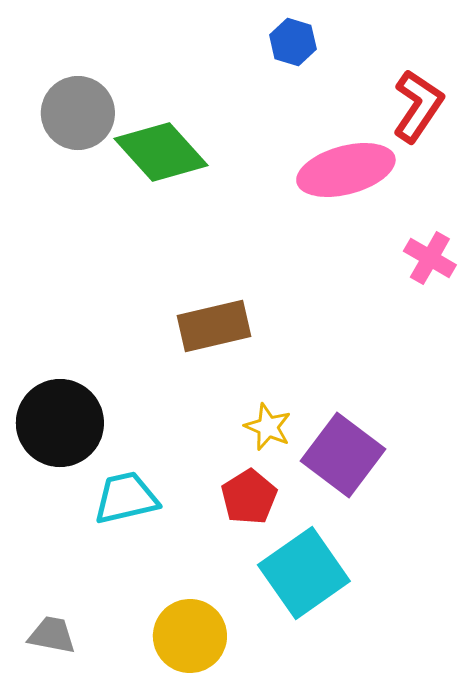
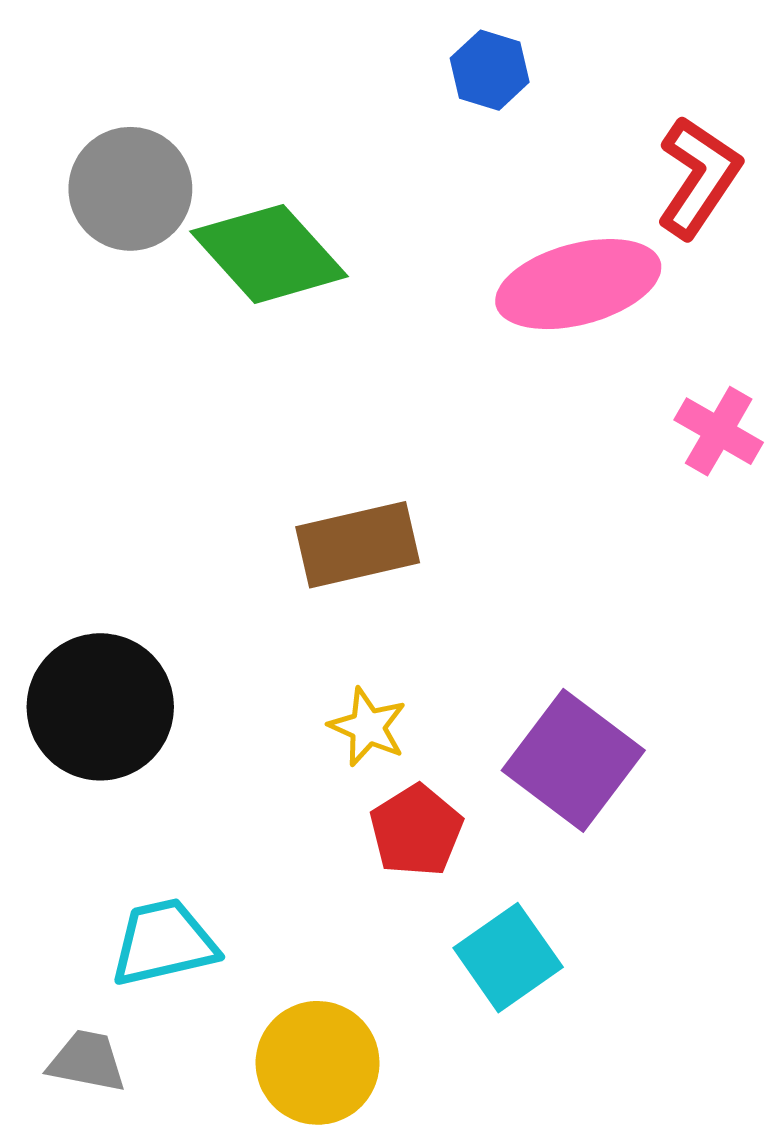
yellow star: (268, 427) -> (368, 727), moved
cyan trapezoid: (126, 498) -> (164, 943), moved
cyan square: (304, 573) -> (508, 958), size x0.7

